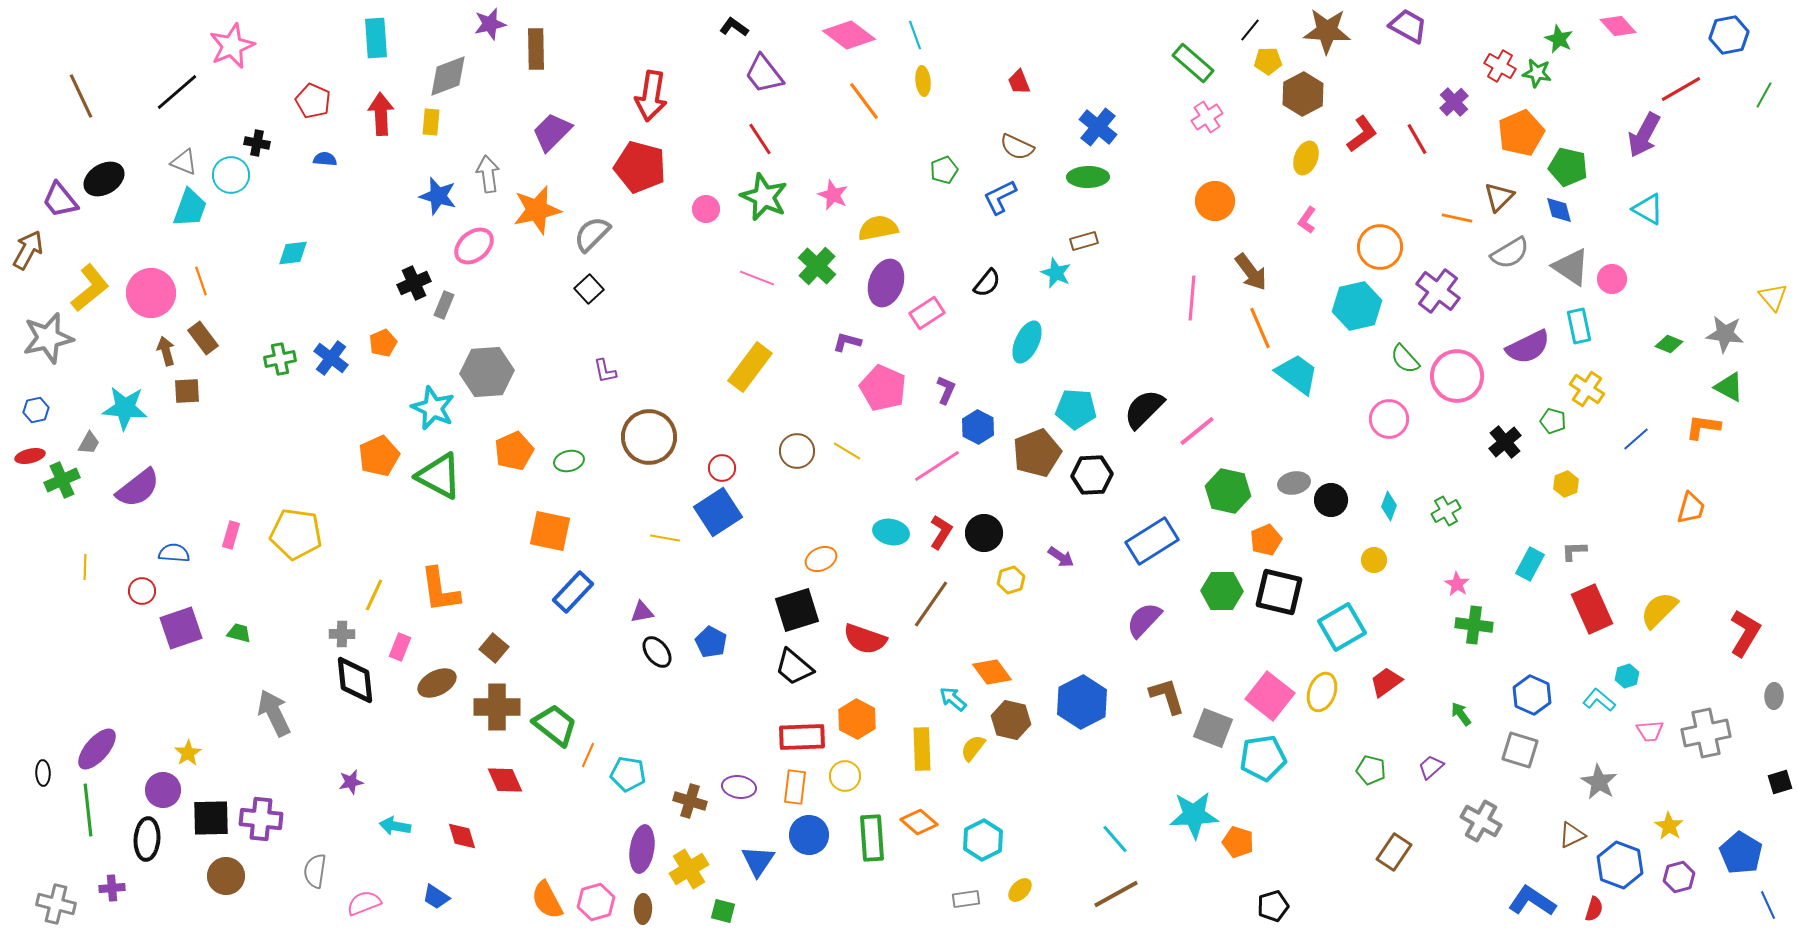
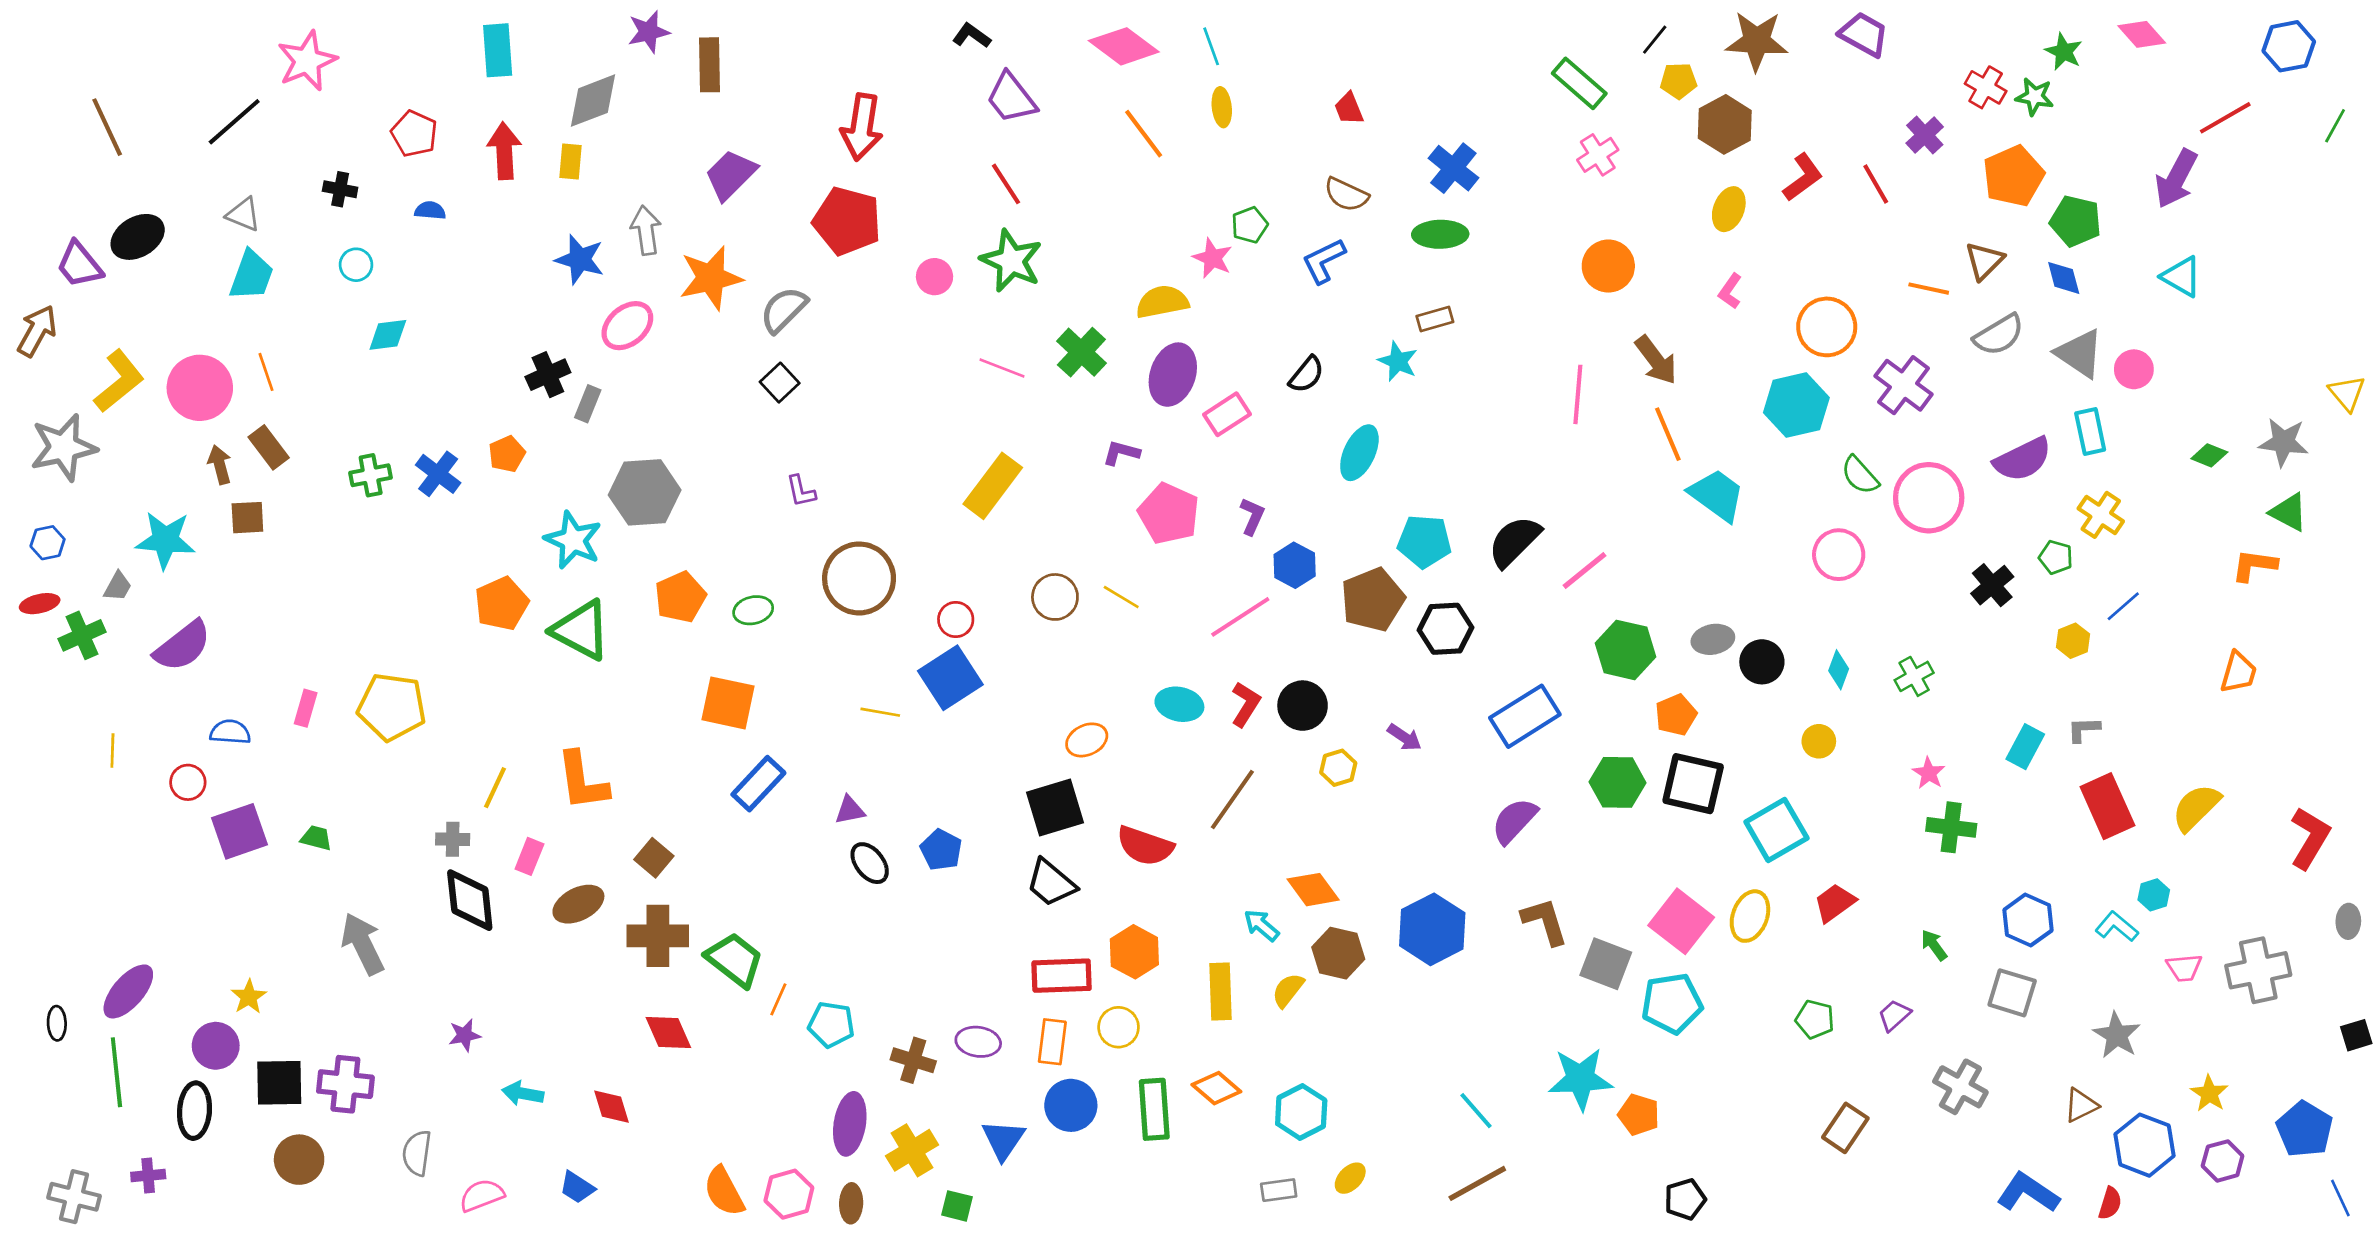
cyan circle: (231, 175) -> (356, 265), moved, size x0.7
pink star: (833, 195) -> (1213, 258), moved
blue line: (1636, 439) -> (2123, 606), moved

